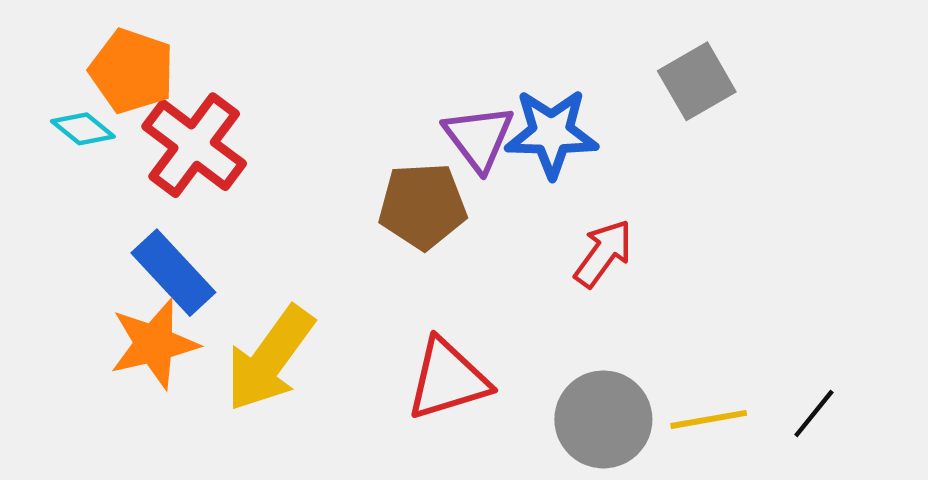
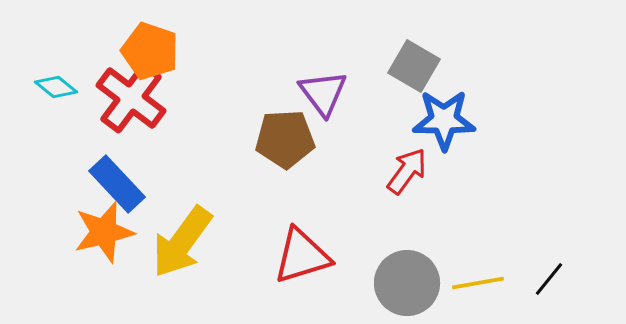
orange pentagon: (132, 71) -> (150, 51), moved
gray square: (697, 81) -> (414, 66), moved, turned -30
blue star: (551, 133) -> (444, 120), moved

